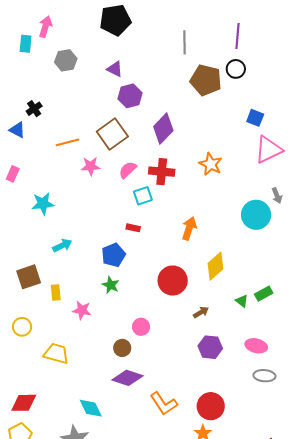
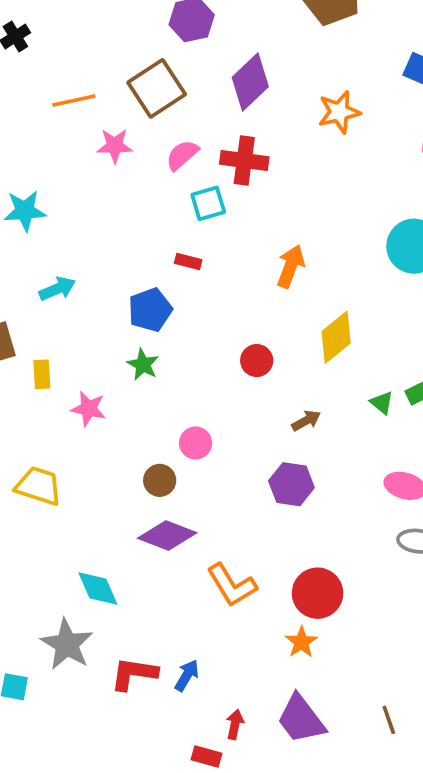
orange star: (211, 164) -> (339, 112), moved, turned 30
red circle: (173, 281) -> (257, 361), size x0.6
purple hexagon: (210, 347) -> (291, 484), moved

